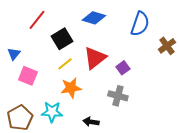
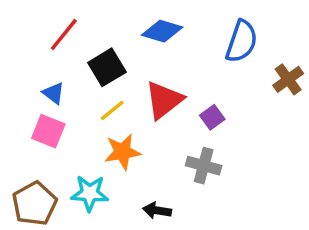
blue triangle: (14, 54) -> (53, 93), moved, turned -32

